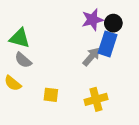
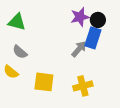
green triangle: (20, 38) -> (17, 22), moved
yellow square: (51, 95) -> (44, 82), size x1.5

